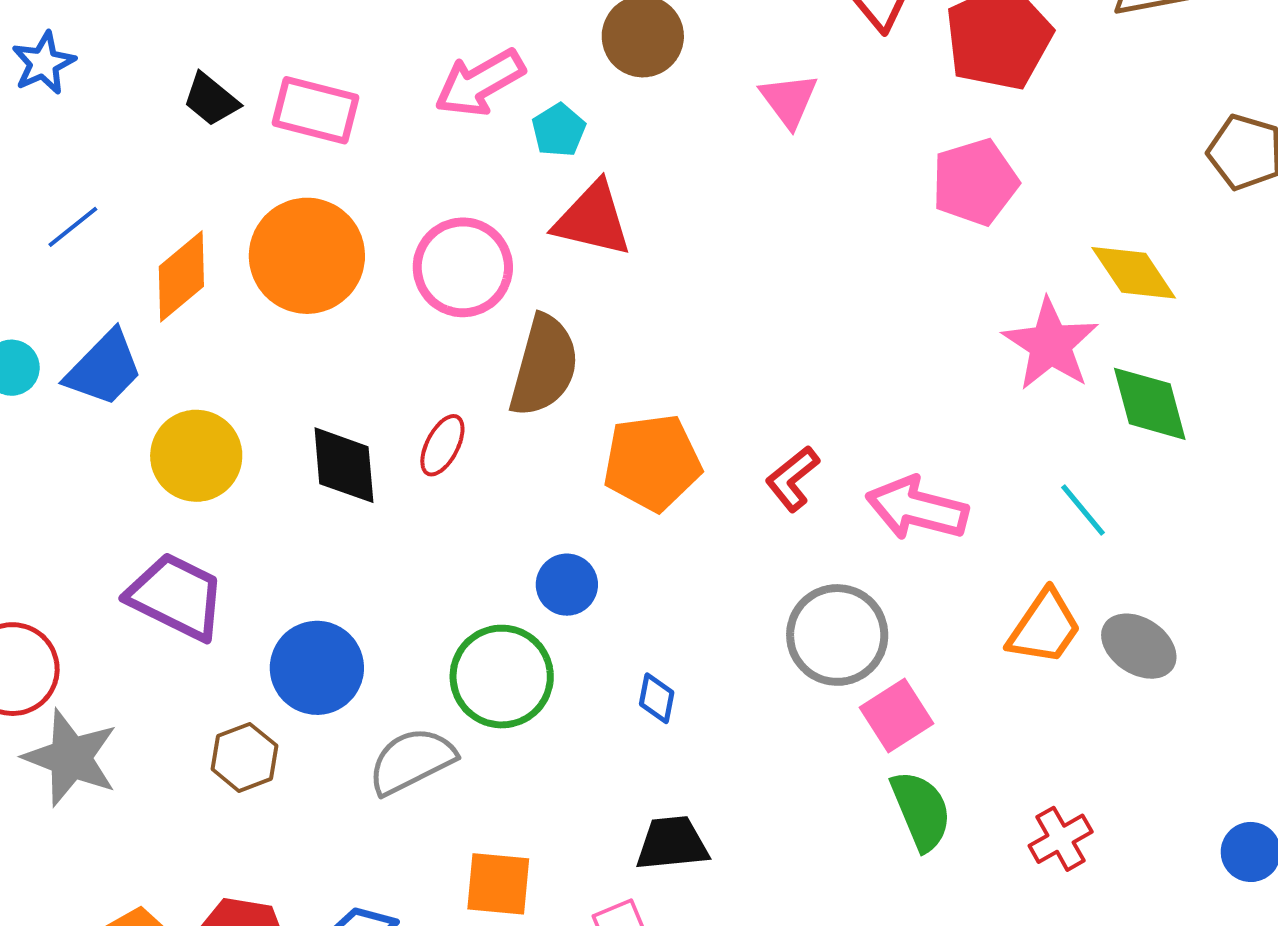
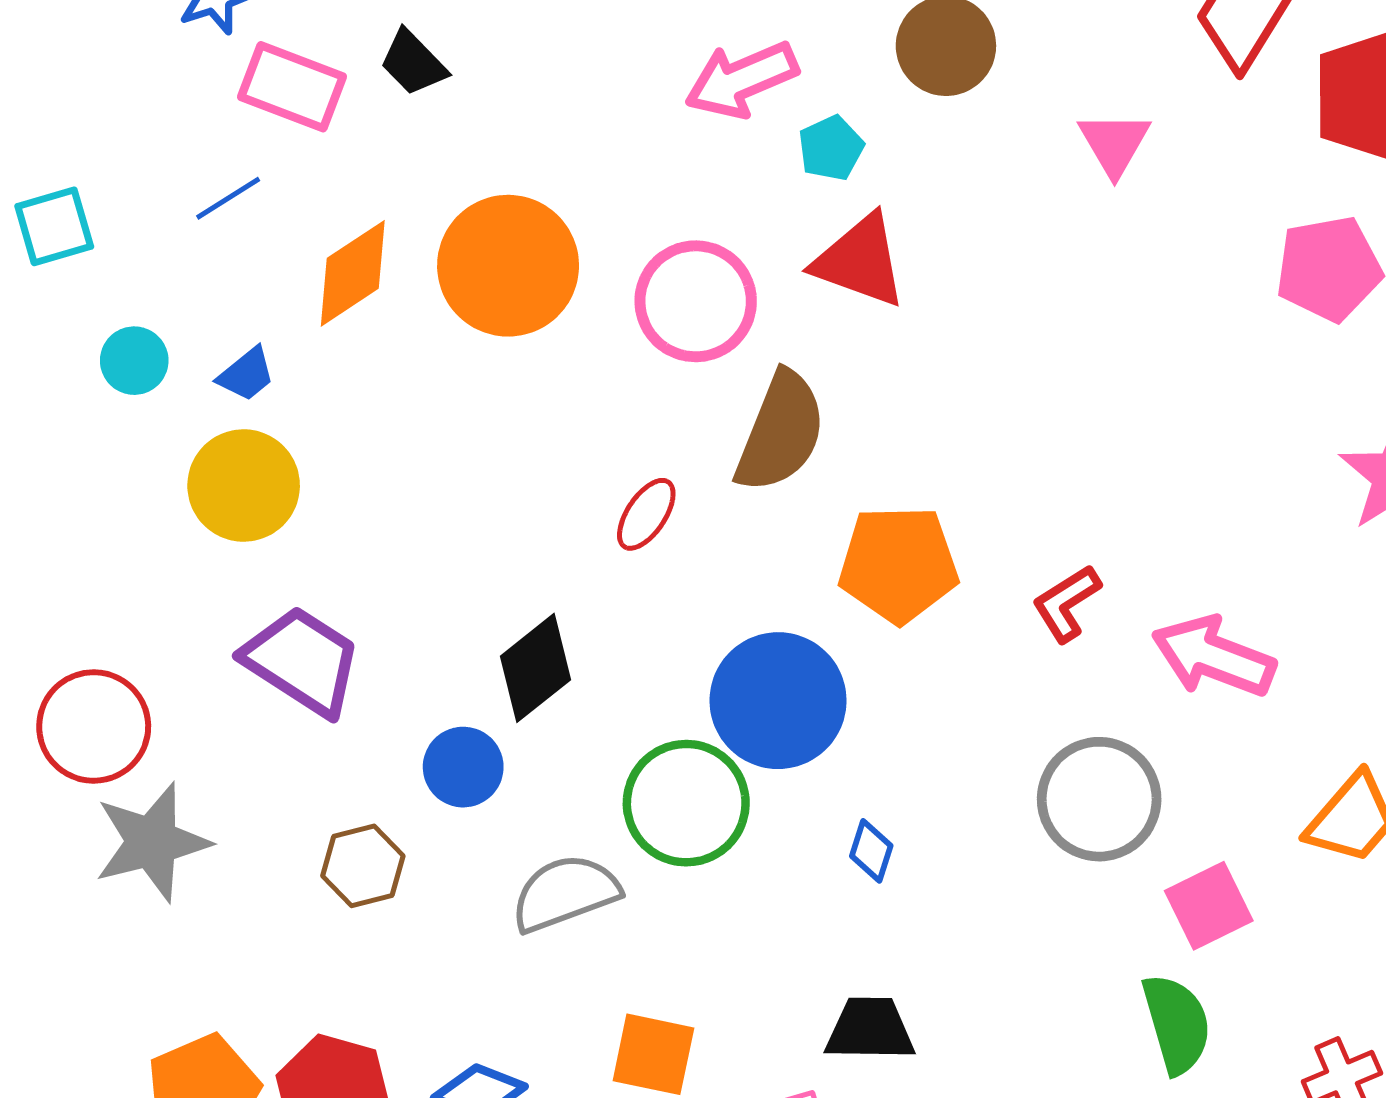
pink rectangle: (316, 110) -> (292, 87), moved
blue trapezoid: (104, 368) -> (246, 374), size x0.6
yellow circle: (196, 456) -> (244, 486), moved
black diamond: (344, 465) -> (535, 668), moved, turned 50
blue circle: (567, 585) -> (778, 701), size x1.8
blue circle: (317, 668) -> (463, 767), size x0.7
pink square: (897, 715) -> (1209, 906), moved
gray star: (71, 758) -> (152, 842), turned 30

